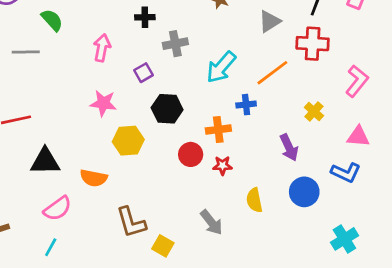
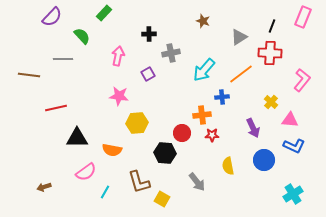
black hexagon: (167, 109) -> (165, 153), moved
pink triangle: (358, 136) -> (290, 120), moved
red star: (222, 166) -> (212, 135), moved
cyan line: (51, 247) -> (105, 192), moved

